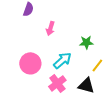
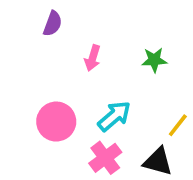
green star: (86, 42) -> (154, 60), moved

